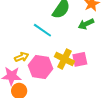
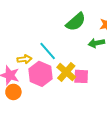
cyan line: (42, 30) -> (48, 51), moved

